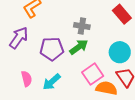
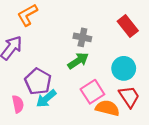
purple pentagon: (52, 49) -> (38, 81), moved, turned 30
pink semicircle: (27, 79) -> (18, 104), moved

